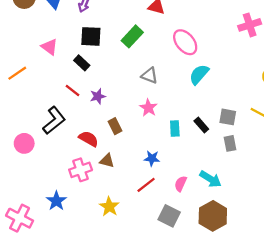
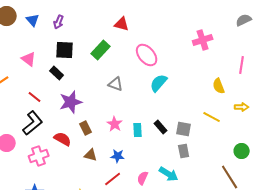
red line: (72, 90) -> (35, 97), moved
purple star: (98, 96) -> (71, 102), size x1.6
pink star: (148, 108) -> (115, 124), moved
gray square: (228, 117) -> (184, 129), moved
gray rectangle: (230, 143) -> (184, 151), moved
brown triangle: (107, 161) -> (91, 155), moved
pink cross: (81, 170) -> (39, 156), moved

